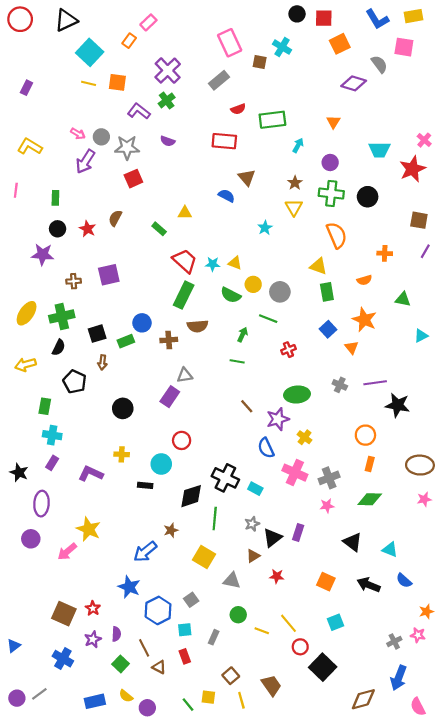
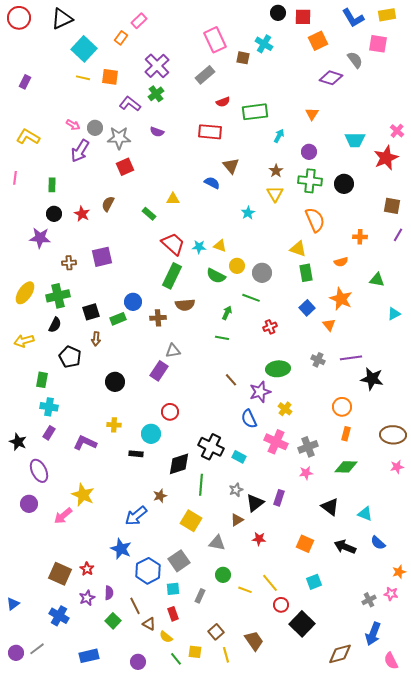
purple ellipse: (41, 504) -> (39, 471), turned -30
gray square: (191, 600) -> (179, 561), size x1.5
yellow semicircle: (126, 696) -> (166, 637), moved

